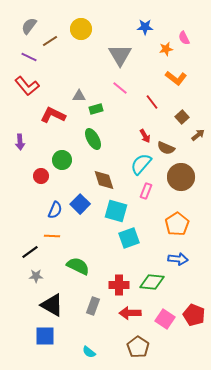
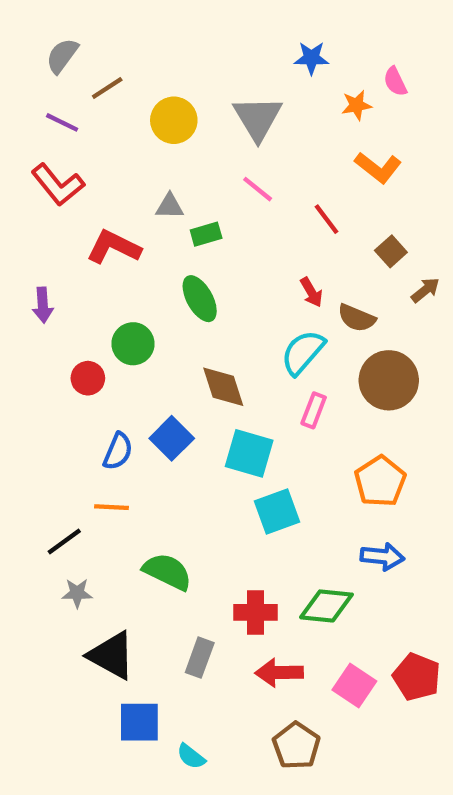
yellow circle: (81, 29) -> (174, 120), moved
blue square: (45, 336) -> (139, 722), moved

